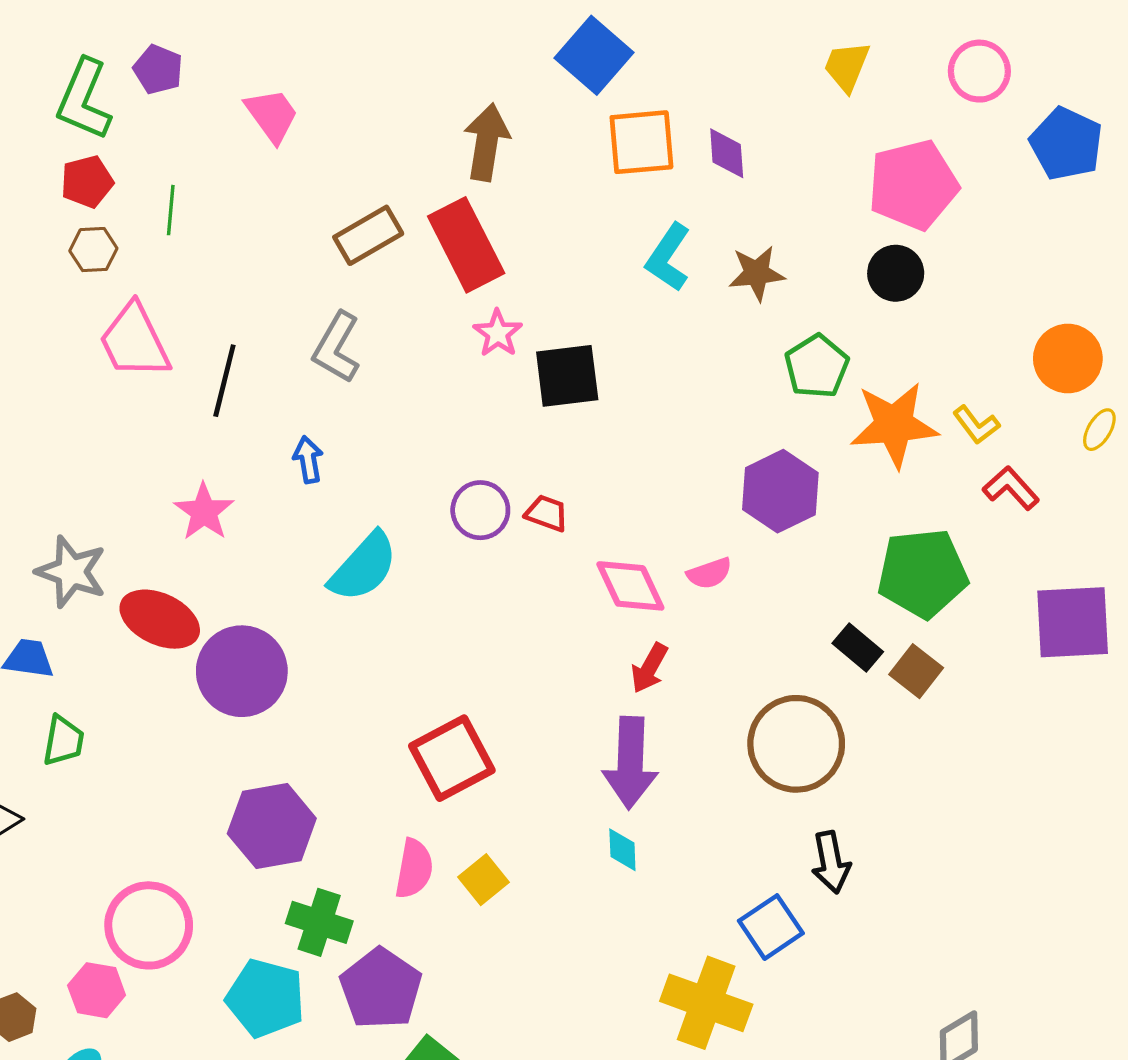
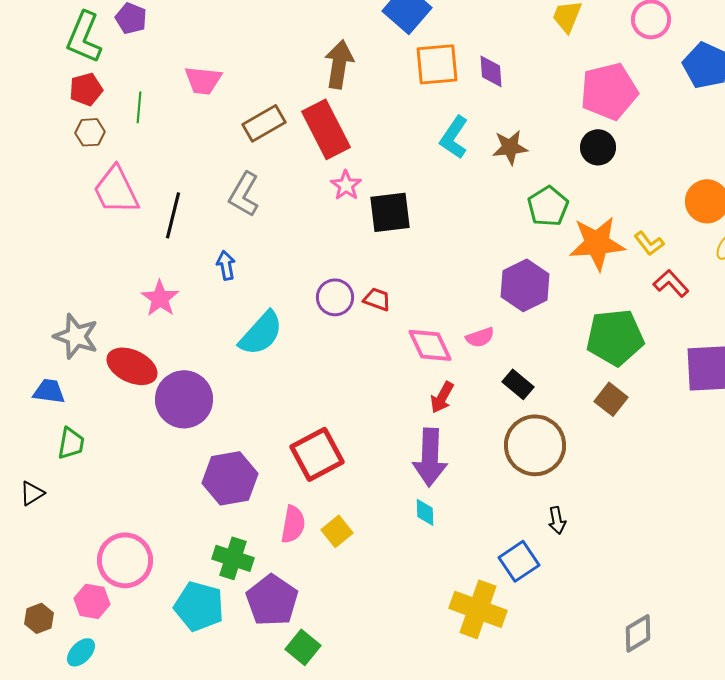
pink trapezoid: (272, 115) -> (203, 80), moved, turned 132
black rectangle: (858, 648) -> (518, 384), moved
purple hexagon: (272, 826) -> (230, 478), moved
black arrow: (831, 862) -> (557, 520), size x0.7

